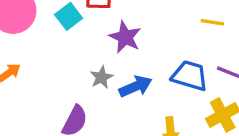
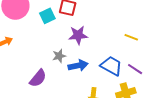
purple star: (125, 37) -> (78, 35), turned 30

